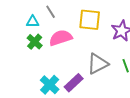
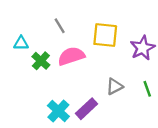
cyan triangle: (33, 22) -> (21, 43), moved
gray triangle: (98, 64) -> (115, 86), size x0.7

